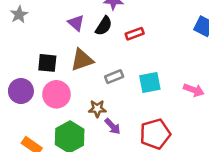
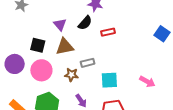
purple triangle: (76, 23) -> (60, 25), moved
cyan square: (150, 83) -> (109, 80), moved
brown star: (97, 109) -> (71, 75), moved

